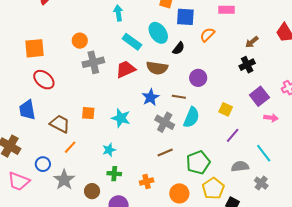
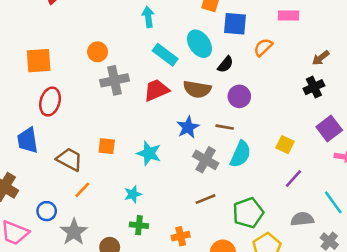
purple circle: (198, 78) -> (239, 96), moved
red ellipse: (44, 80) -> (50, 102), turned 65

